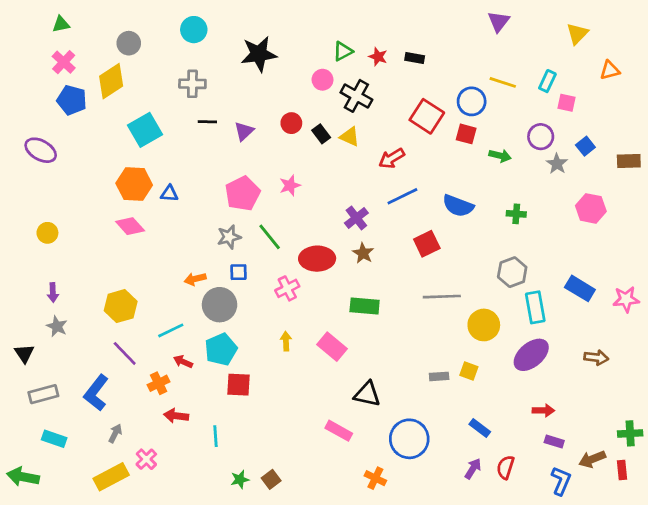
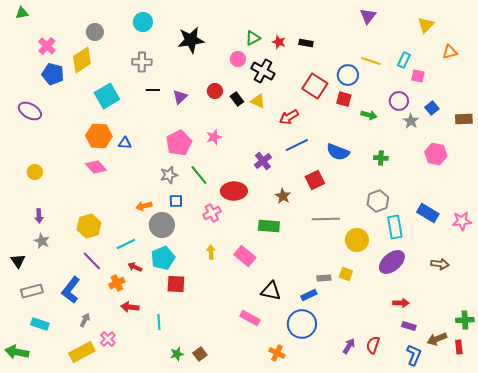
green triangle: (61, 24) -> (22, 13), moved
brown star: (363, 253) -> (283, 196), moved
blue rectangle: (480, 428) -> (309, 295), moved, turned -63

